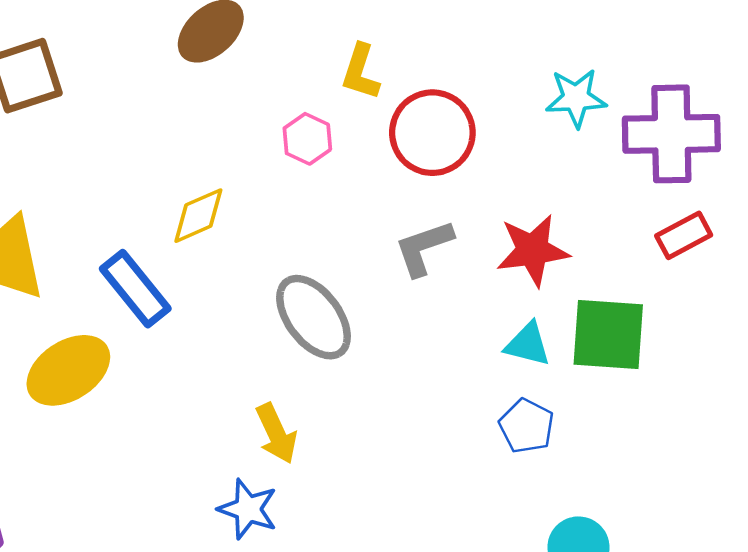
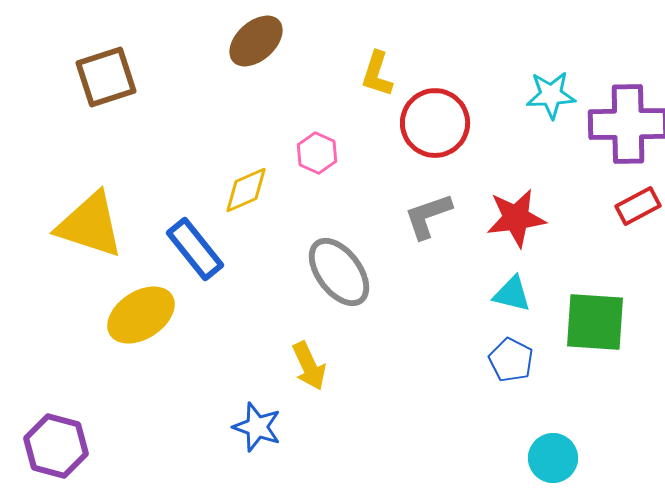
pink hexagon: (307, 139) -> (317, 153), moved
green square: (608, 334) -> (595, 322), moved
blue star: (248, 509) -> (257, 427), moved

